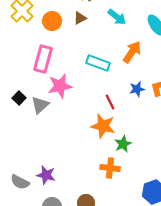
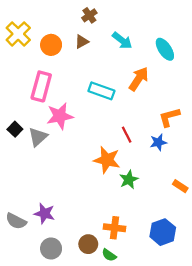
blue star: (137, 89) -> (158, 142), moved
red line: (110, 102) -> (127, 135), moved
orange cross: (110, 168) -> (115, 228), moved

